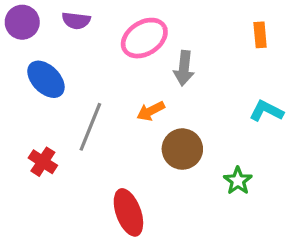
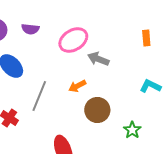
gray arrow: (184, 68) -> (98, 59), turned 105

